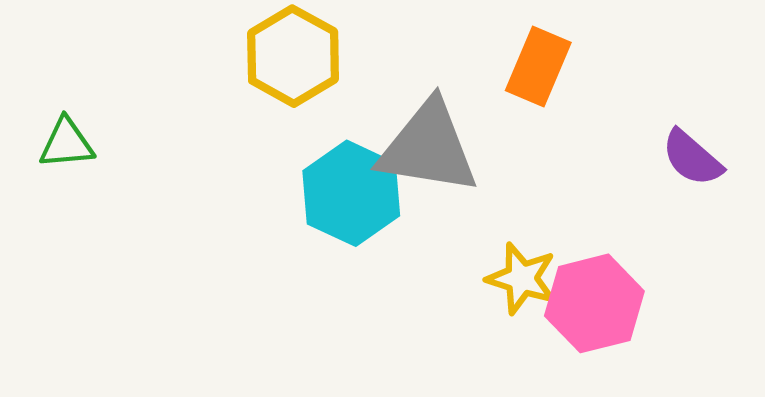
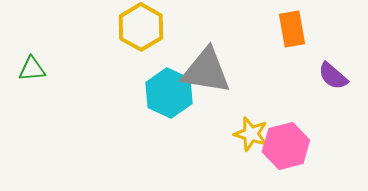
orange rectangle: (538, 67) -> (292, 29), moved, turned -33

